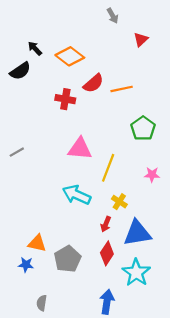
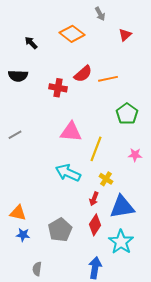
orange diamond: (70, 56) -> (72, 34), moved
black semicircle: (20, 71) -> (18, 76), moved, turned 36
orange triangle: (37, 243) -> (18, 213), moved

